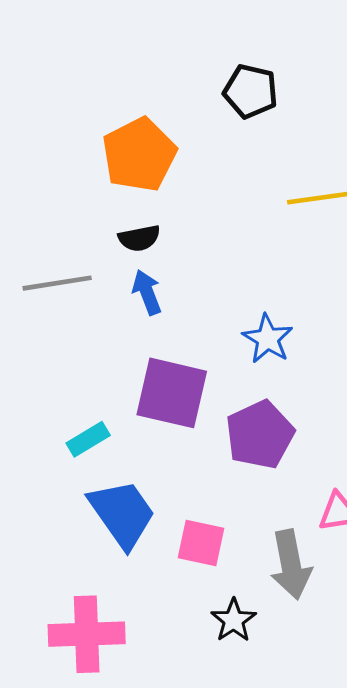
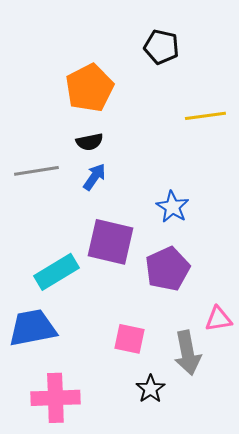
blue arrow: (147, 292) -> (94, 177), turned 56
cyan rectangle: (88, 439) -> (56, 272), size x1.6
blue trapezoid: (122, 514) -> (32, 328), moved, turned -66

